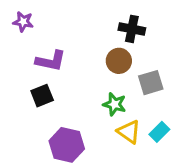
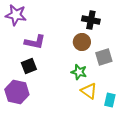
purple star: (23, 22) -> (16, 15), size x1.5
cyan rectangle: (159, 132) -> (110, 100), moved, turned -32
purple hexagon: (67, 145) -> (17, 92), moved

